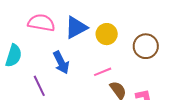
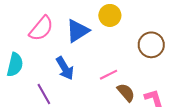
pink semicircle: (41, 23) -> (41, 28), turned 124
yellow circle: (107, 34) -> (110, 15), moved

